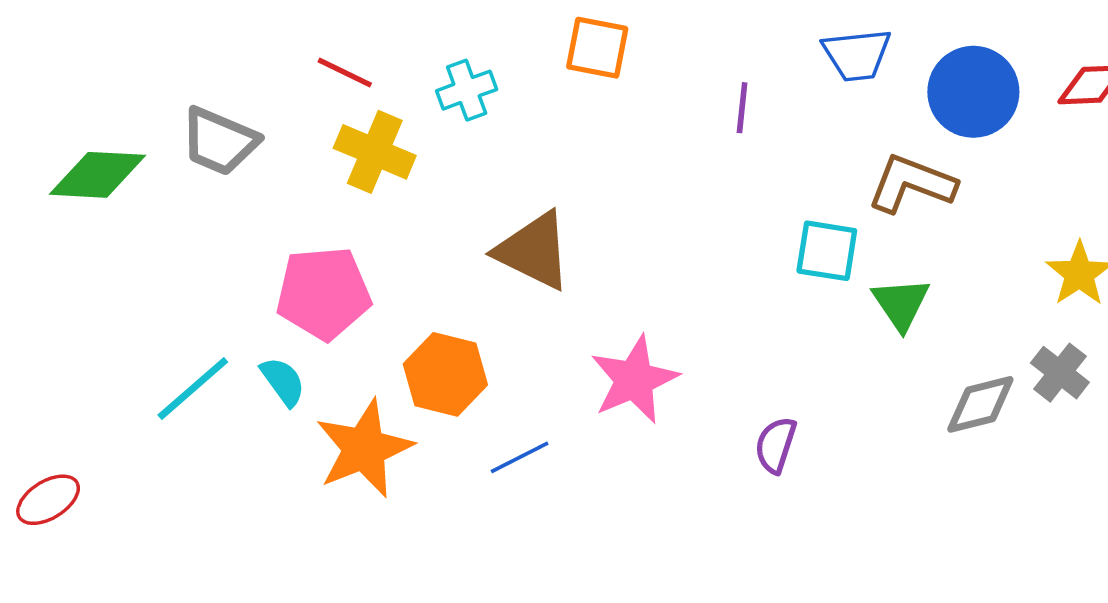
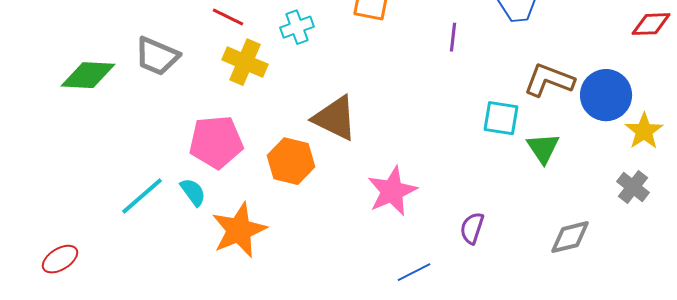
blue circle: (973, 92) -> (606, 95), moved
orange hexagon: (445, 374) -> (291, 161), moved
gray diamond: (980, 404) -> (570, 237), moved
blue line: (520, 457) -> (414, 272), moved

